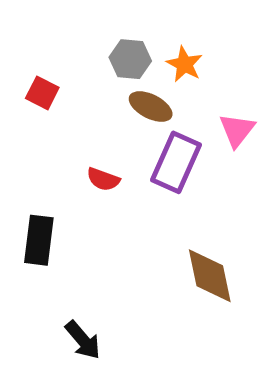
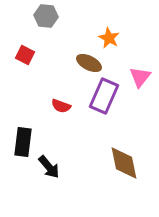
gray hexagon: (130, 59) -> (46, 16), moved
black arrow: (83, 340) -> (49, 167), moved

